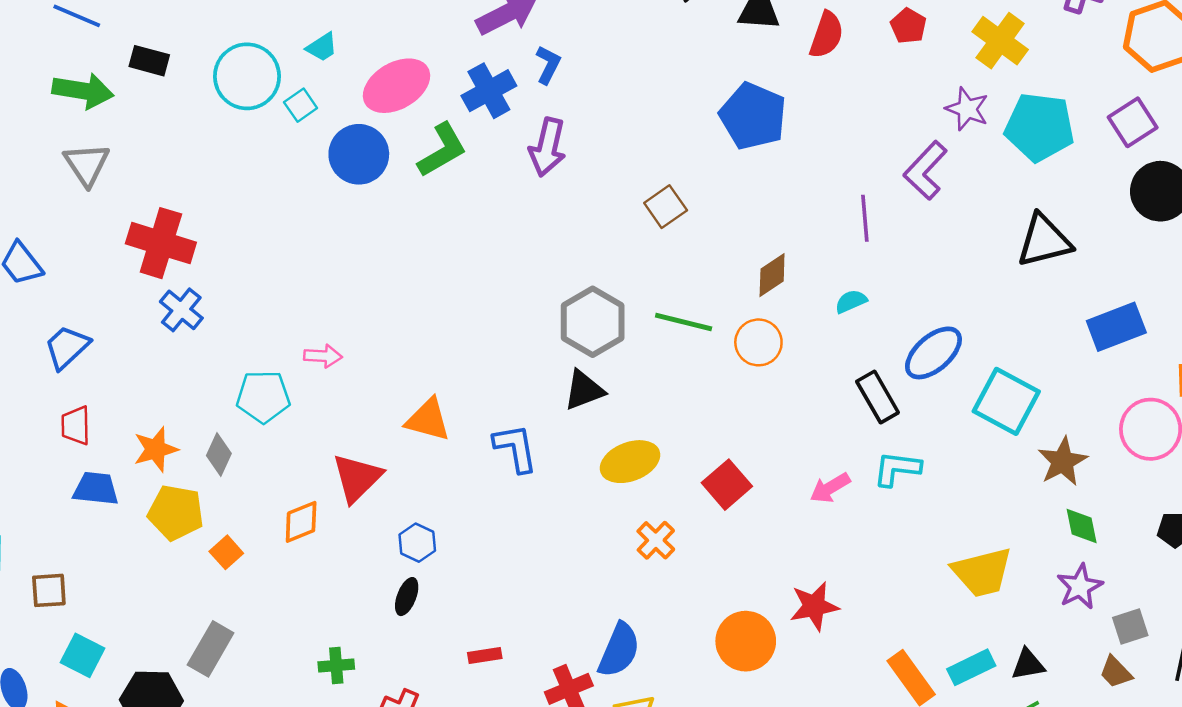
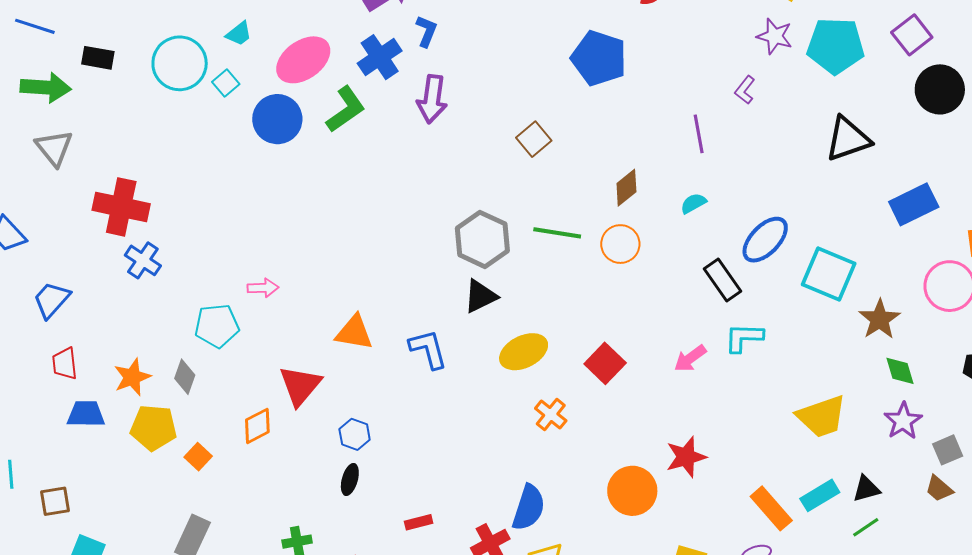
purple L-shape: (925, 170) -> (745, 90), size x0.6

